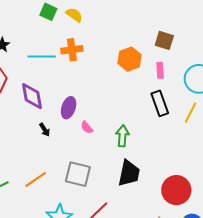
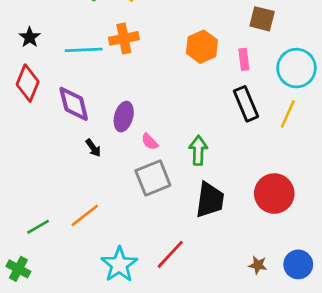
brown square: (164, 40) -> (262, 19), moved
gray square: (78, 174) -> (153, 178), moved, turned -32
red circle: (176, 190) -> (274, 194), moved

